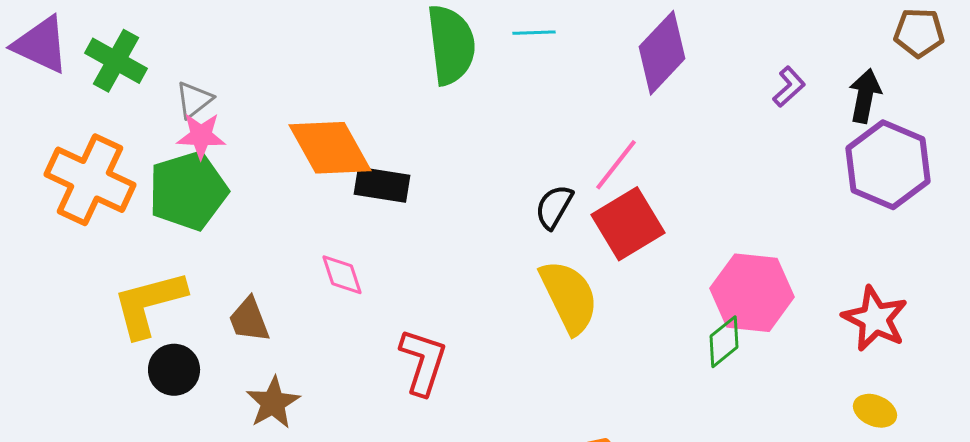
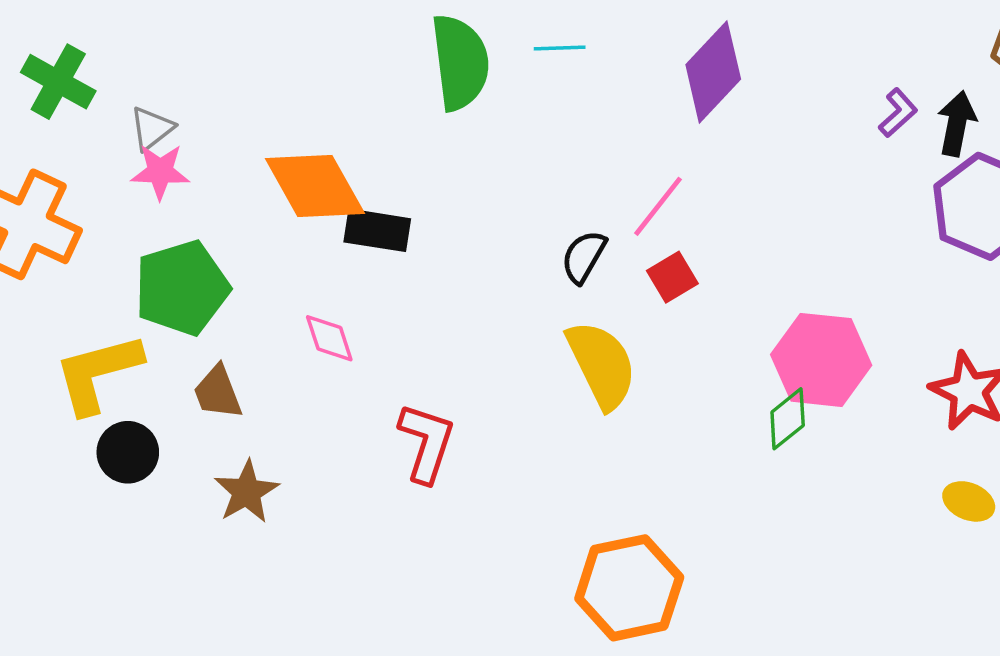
purple L-shape: (789, 87) -> (898, 113), moved
green pentagon: (188, 191) -> (182, 288), moved
red square: (628, 224) -> (672, 277), size x0.6

